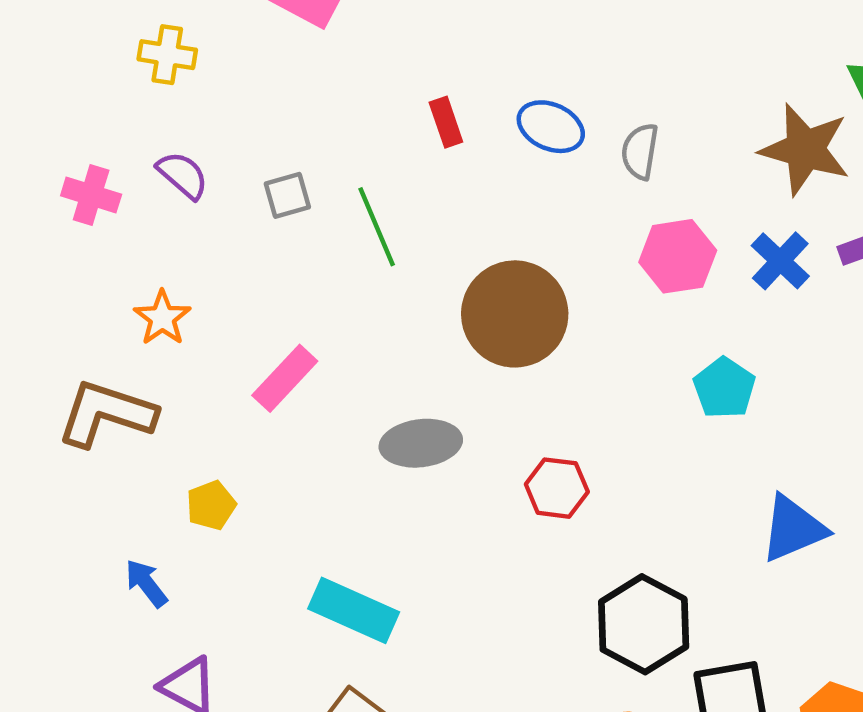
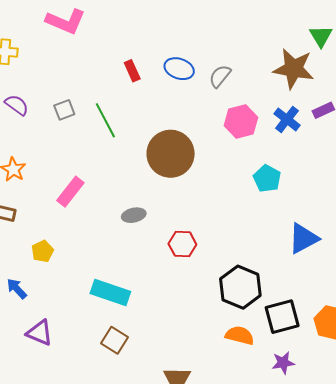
gray semicircle: (640, 151) -> (220, 76), turned 35
gray ellipse: (421, 443) -> (134, 215), size x0.7
red hexagon: (557, 488) -> (182, 244), moved

